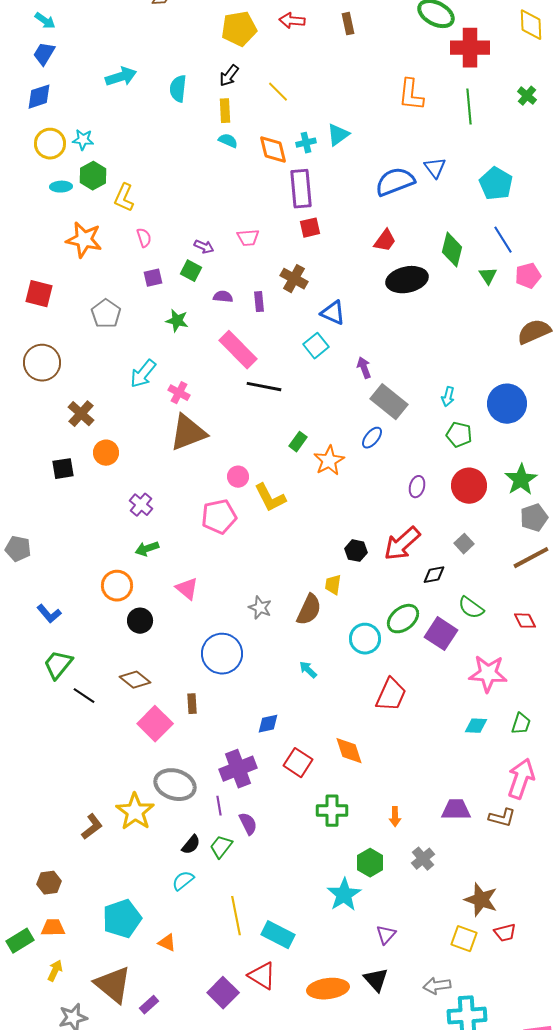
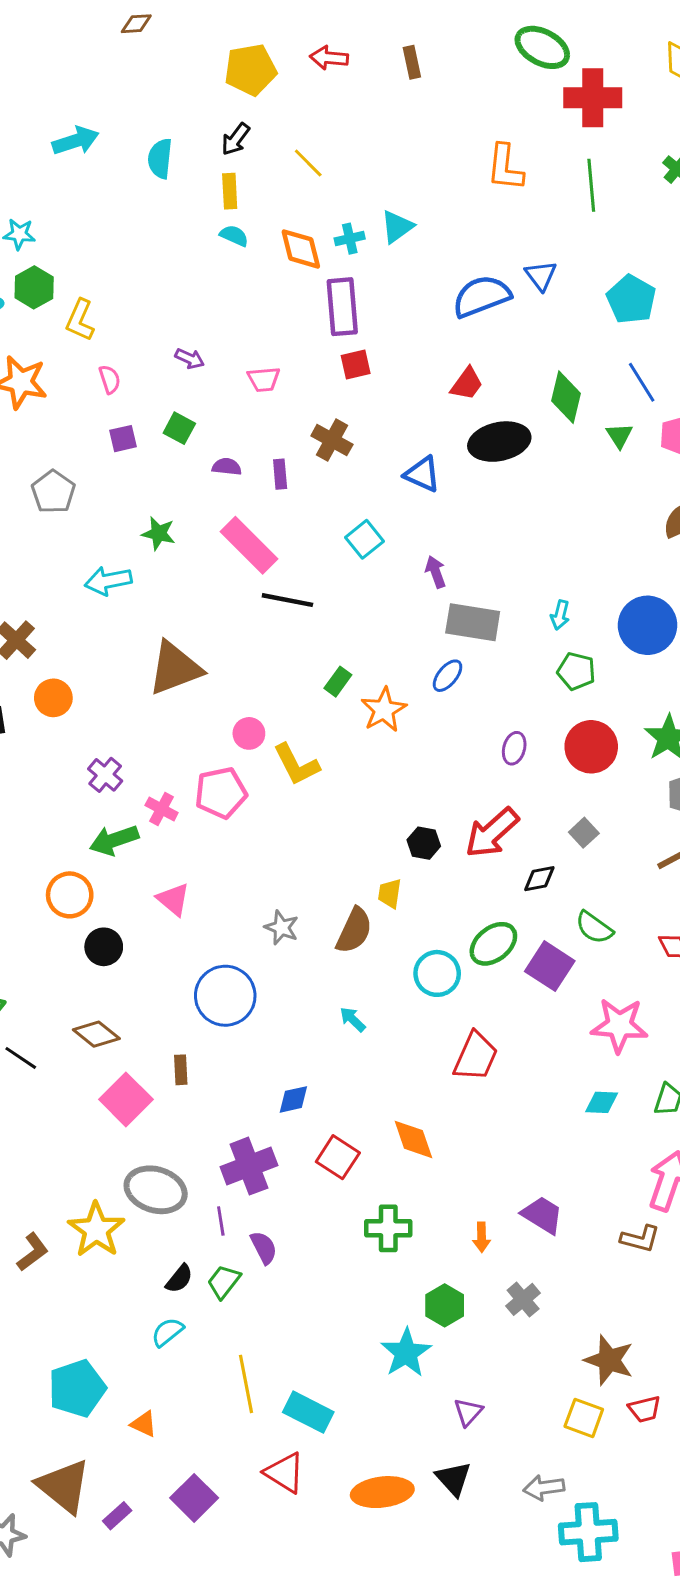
purple arrow: (204, 247) -> (190, 359), moved
blue triangle: (333, 313) -> (422, 474), moved
green star: (177, 321) -> (159, 533), moved
cyan arrow: (143, 374) -> (108, 581), turned 40
pink cross: (179, 393) -> (162, 809), moved
gray rectangle: (389, 402) -> (473, 622), turned -30
green arrow: (147, 549) -> (114, 840), size x1.4
purple trapezoid: (456, 810) -> (542, 1215), moved, turned 32
purple square: (223, 993) -> (194, 1498), moved

